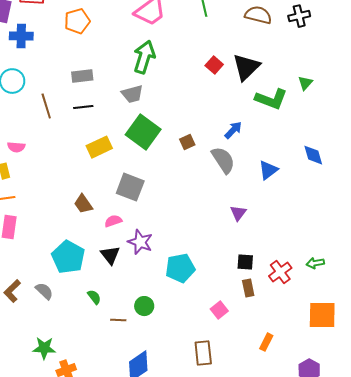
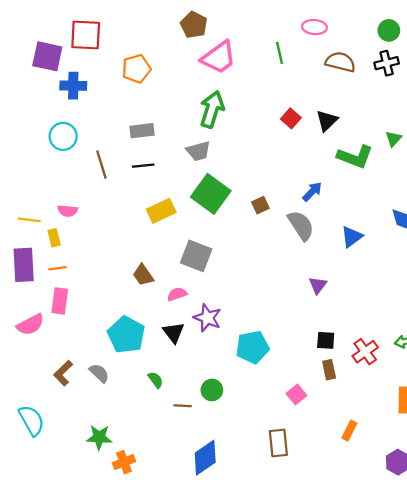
black triangle: (246, 67) -> (327, 121), size x0.7

